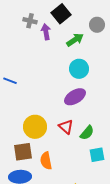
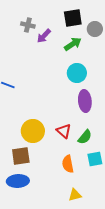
black square: (61, 14) -> (73, 18), moved, turned 30
purple arrow: (46, 32) -> (44, 36), turned -126
purple ellipse: (75, 97) -> (85, 101), moved, turned -65
orange semicircle: (46, 161) -> (68, 164), moved

